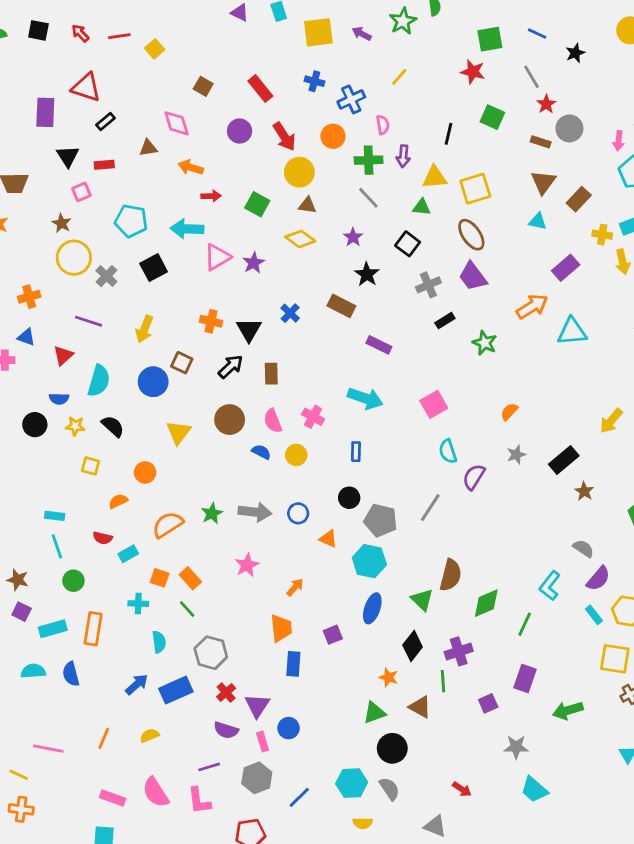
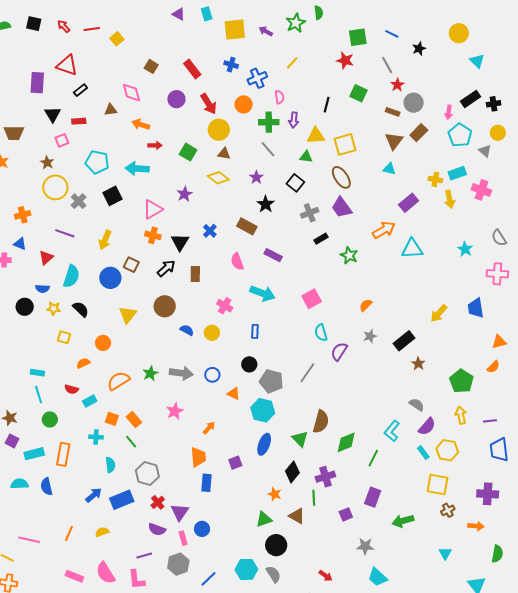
brown rectangle: (579, 199) -> (419, 133), moved
pink triangle: (217, 257) -> (153, 209), moved
pink semicircle: (273, 421) -> (237, 262), moved

